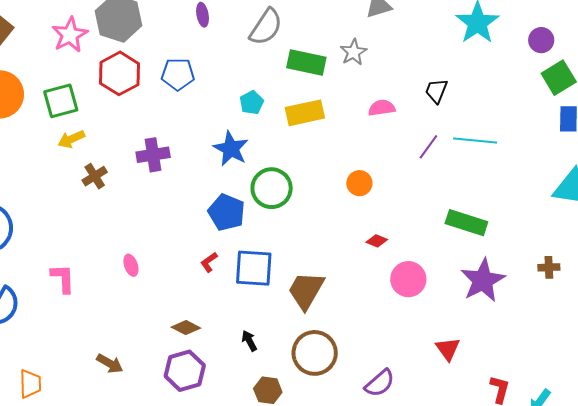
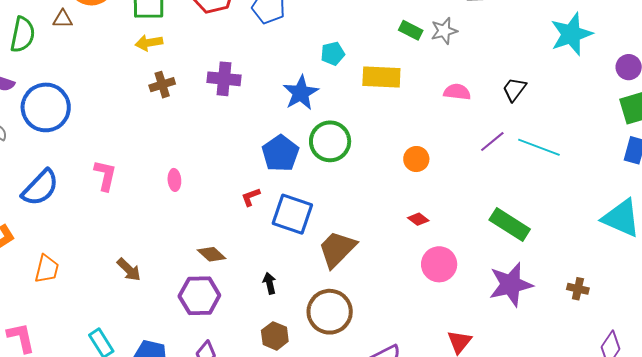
green rectangle: (306, 62) -> (411, 30), moved, size x0.6

